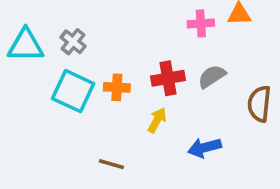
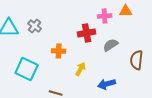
red cross: (168, 78) -> (87, 33), moved
cyan square: (73, 91) -> (27, 69), moved

